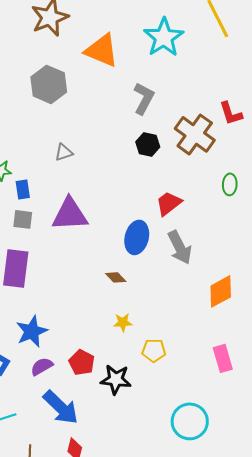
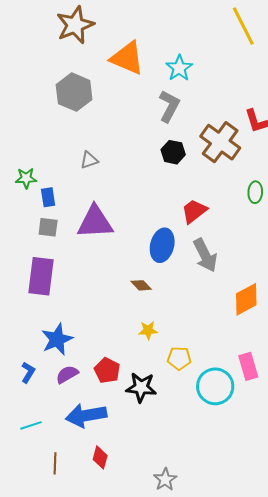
cyan star: (164, 37) -> (179, 68), moved, size x0.7
blue arrow: (61, 407) -> (86, 415), turned 126
cyan circle: (190, 421) -> (215, 386), moved

